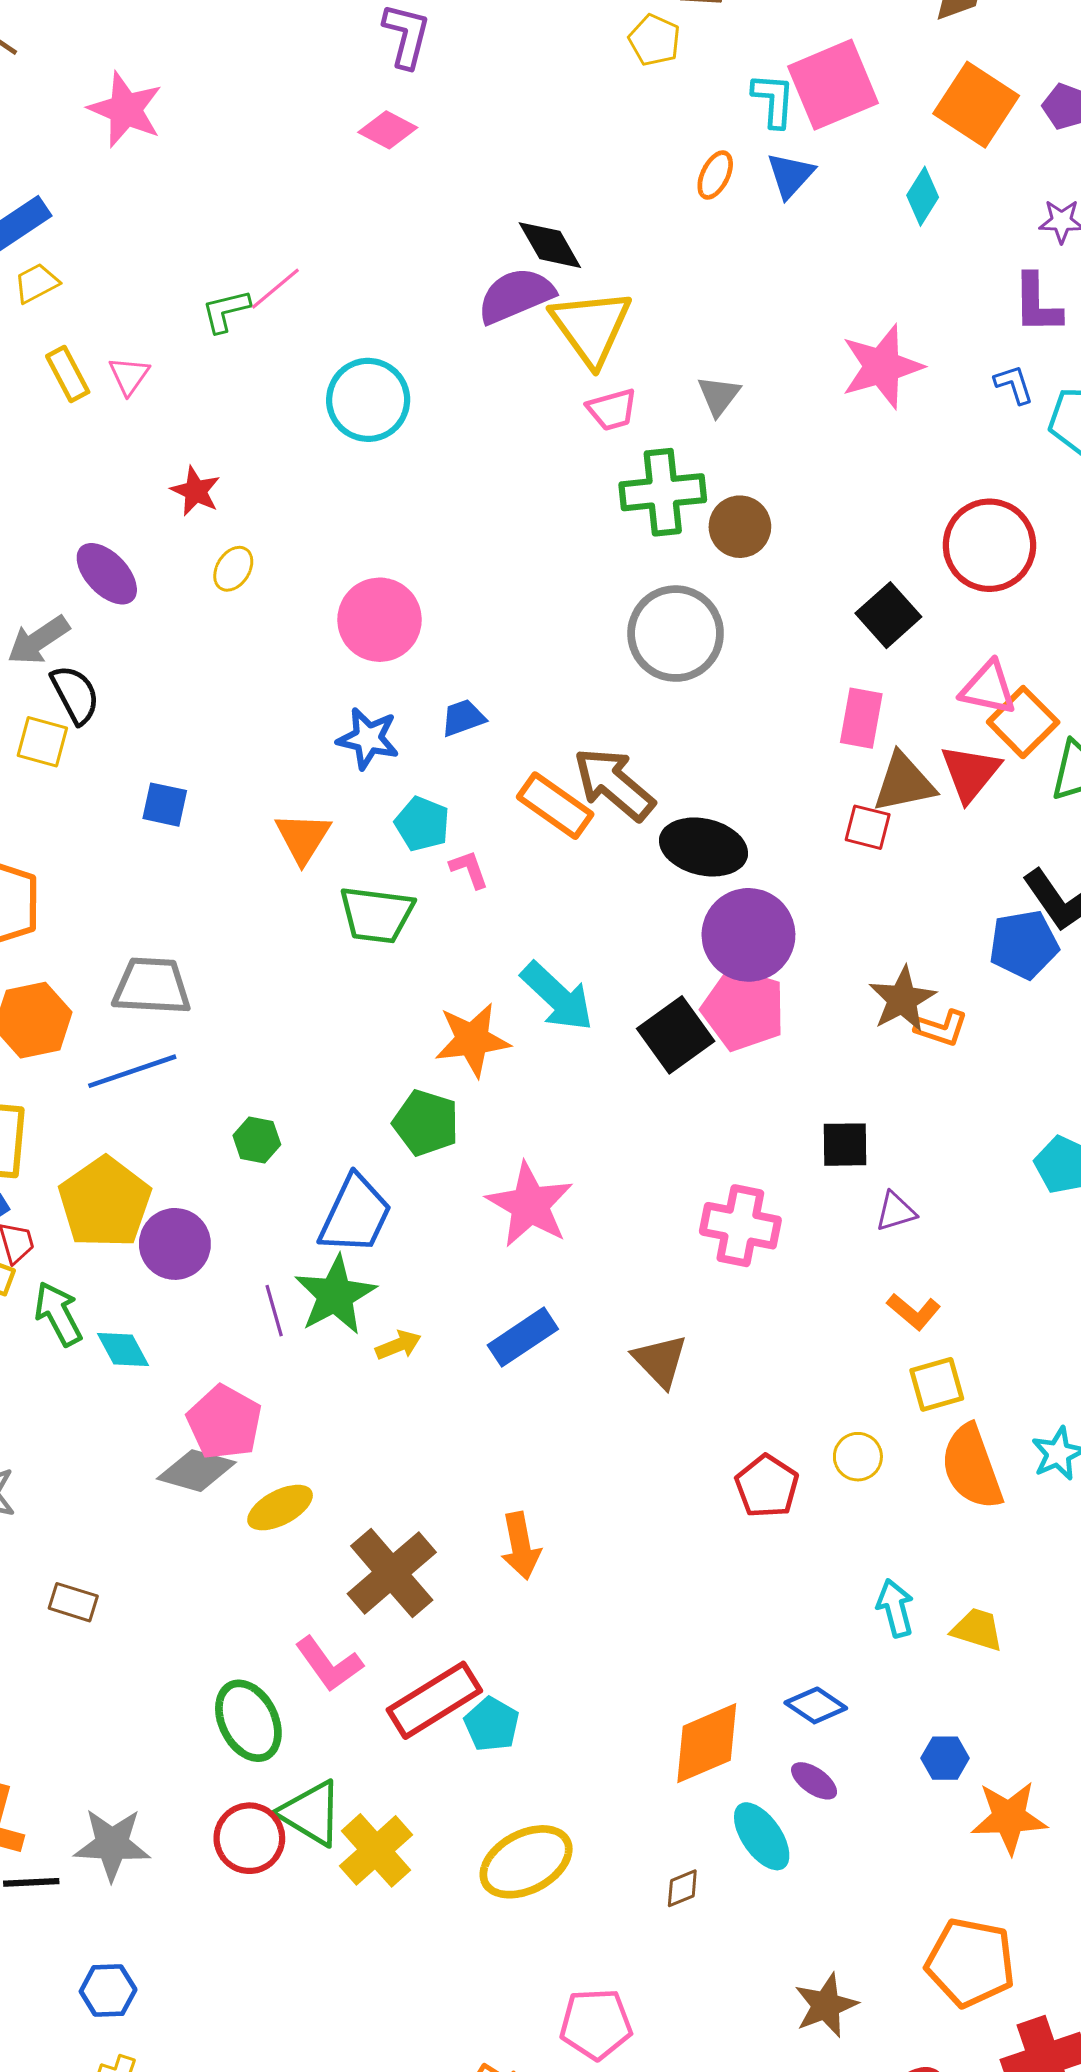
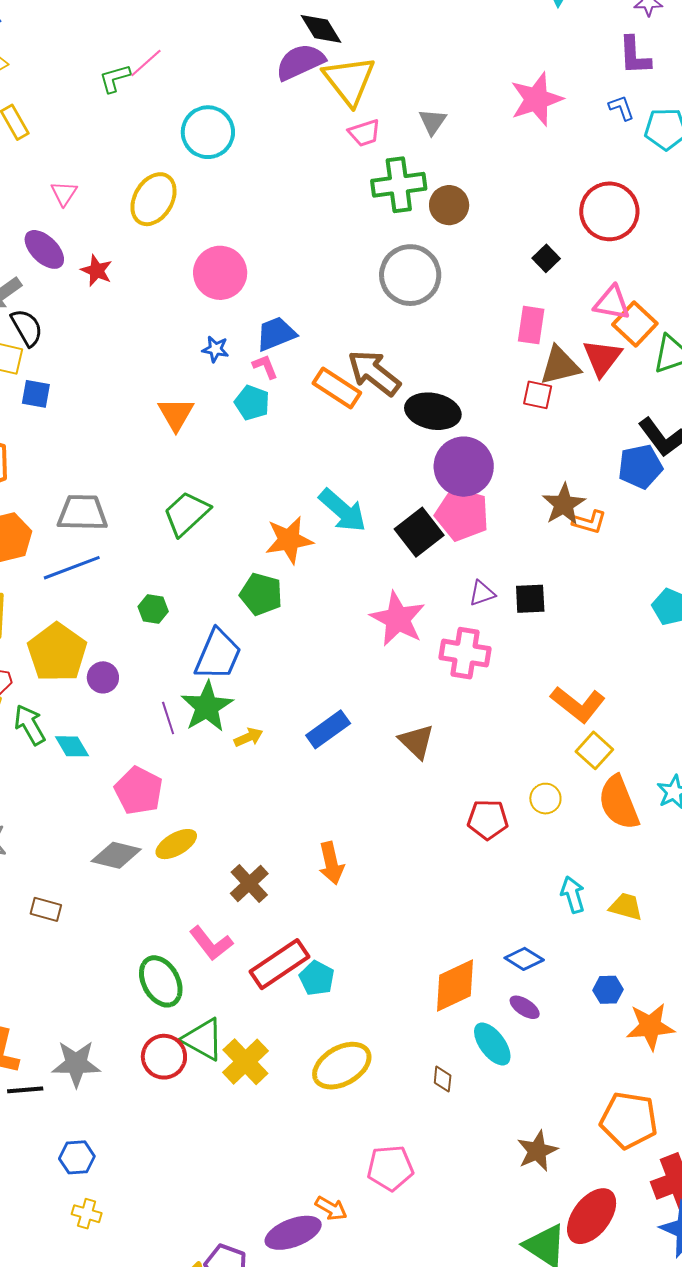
pink triangle: (129, 376) -> (64, 193), moved
red star: (196, 491) -> (97, 271), moved
yellow ellipse: (233, 569) -> (153, 199), moved, size x1.8
black square: (888, 615) -> (546, 258), size x0.7
blue trapezoid: (463, 718) -> (276, 334), size x1.4
blue star: (368, 738) -> (215, 349), size x0.7
blue square: (165, 805) -> (36, 394), moved
pink L-shape: (469, 869) -> (265, 367), moved
green trapezoid: (377, 915) -> (186, 514), moved, turned 132
pink star: (530, 1205) -> (398, 619), moved
purple triangle: (896, 1211) -> (482, 593), moved
purple circle: (175, 1244) -> (103, 677), size x0.7
orange L-shape: (914, 1312) -> (578, 704), size x1.6
yellow square: (937, 1384) -> (594, 750), turned -30
gray diamond: (196, 1471) -> (116, 855), moved
red pentagon: (767, 1486) -> (488, 820), turned -30
brown cross: (392, 1573) -> (249, 884), size x0.7
brown diamond: (682, 1888) -> (443, 1079), turned -60

